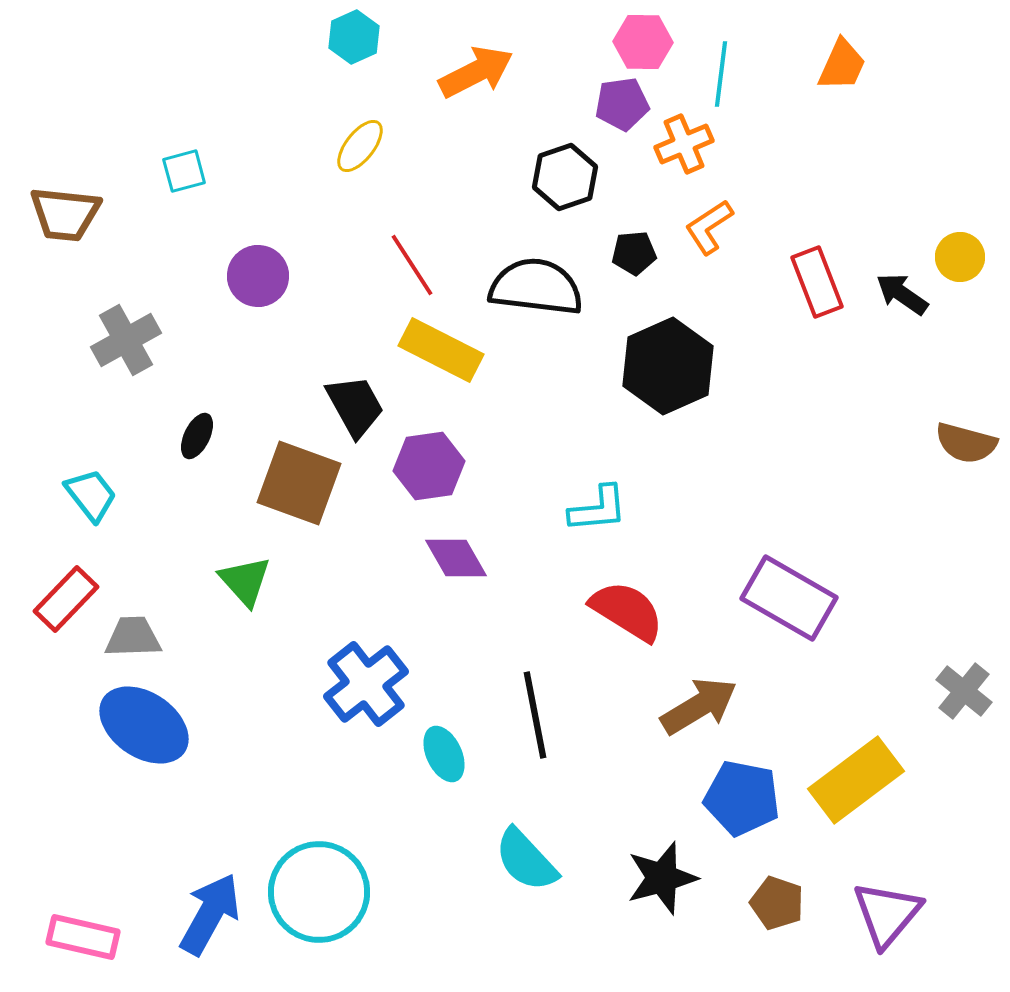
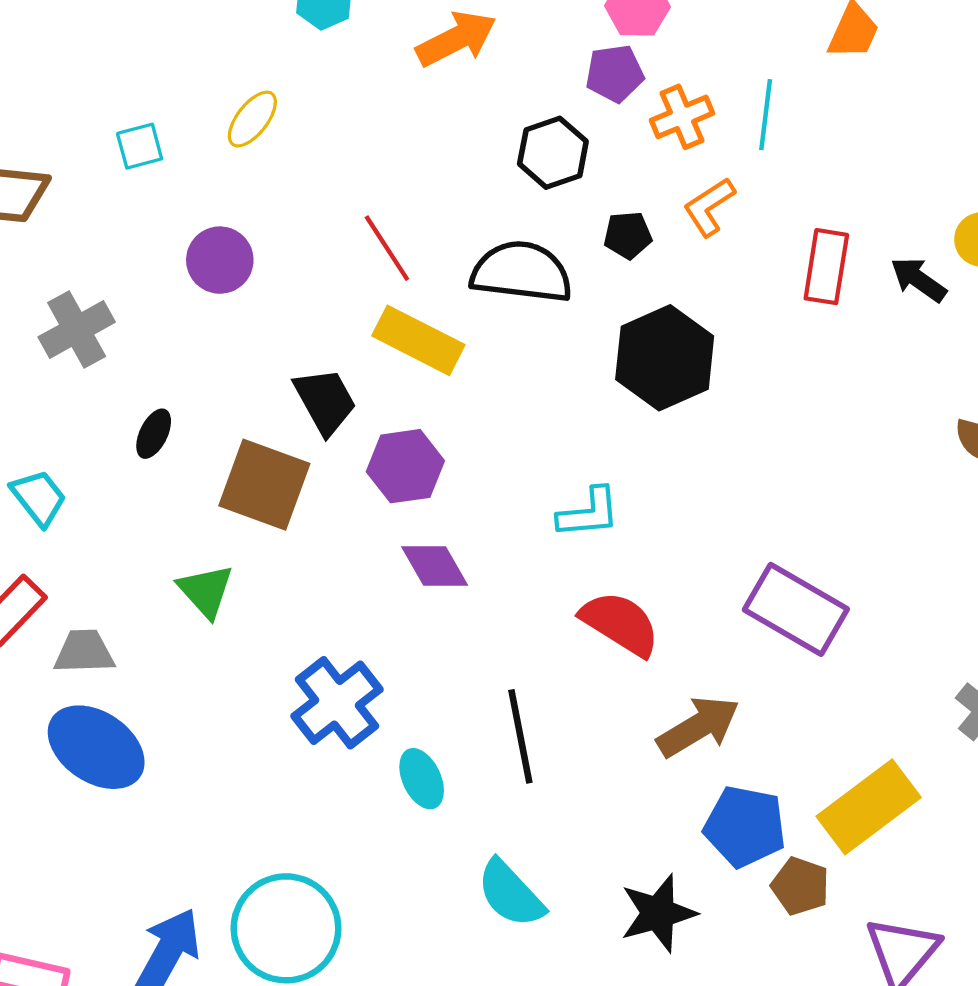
cyan line: (721, 74) -> (766, 115), moved
yellow ellipse: (360, 146) -> (252, 119), moved
red rectangle: (817, 282) -> (826, 267), turned 30
brown pentagon: (777, 903) -> (800, 886), moved

